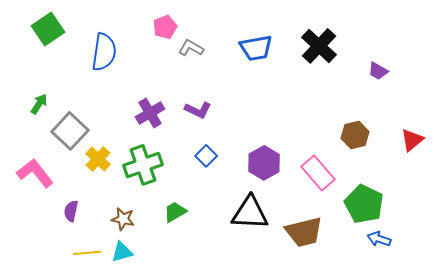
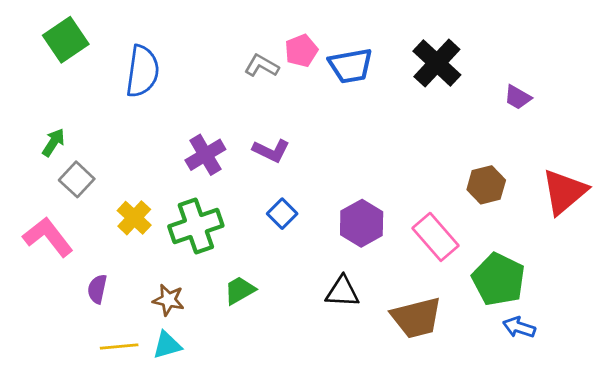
pink pentagon: (165, 27) -> (301, 51), moved
gray square: (70, 131) -> (77, 179), moved, size x0.7
red triangle: (412, 140) -> (564, 192), size x1.5
black triangle: (250, 213) -> (342, 292), size x0.7

